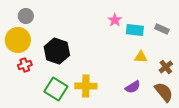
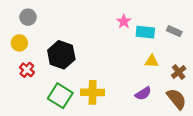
yellow circle: (18, 40) -> (19, 43), size x0.6
red cross: (25, 65) -> (27, 70), turned -32

